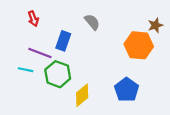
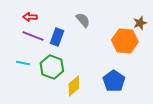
red arrow: (33, 19) -> (30, 17), turned 112
purple line: (40, 53) -> (33, 36), moved

